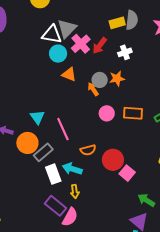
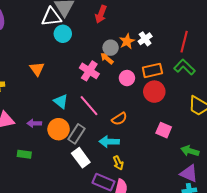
pink cross: (81, 44) -> (89, 71), moved
white cross: (125, 52) -> (145, 39), moved
orange triangle: (69, 74) -> (37, 69), moved, turned 49
red circle: (113, 160) -> (154, 92), moved
white rectangle: (53, 174) -> (81, 158), moved

